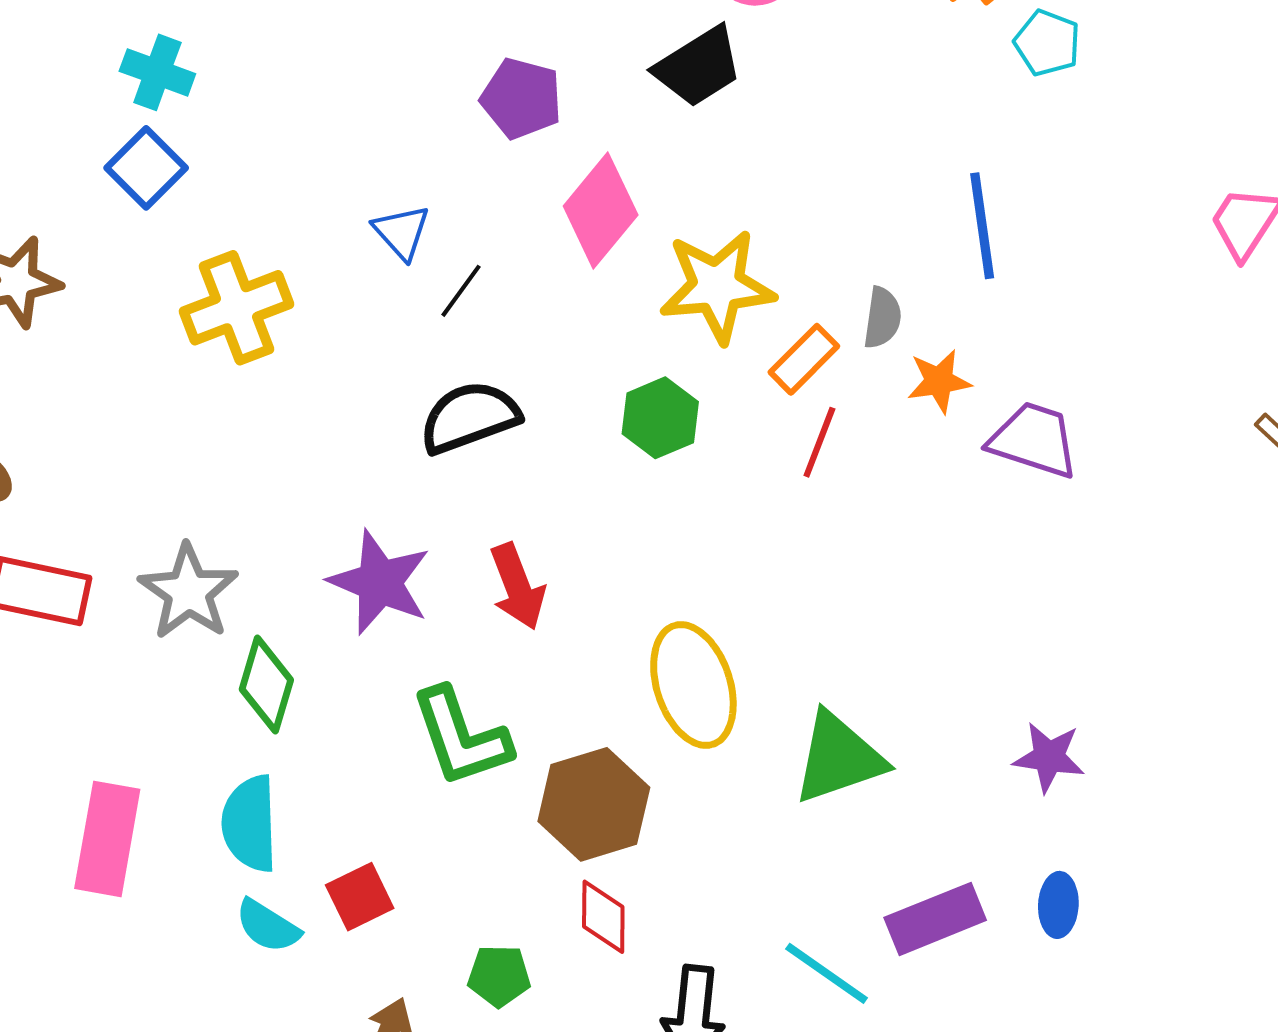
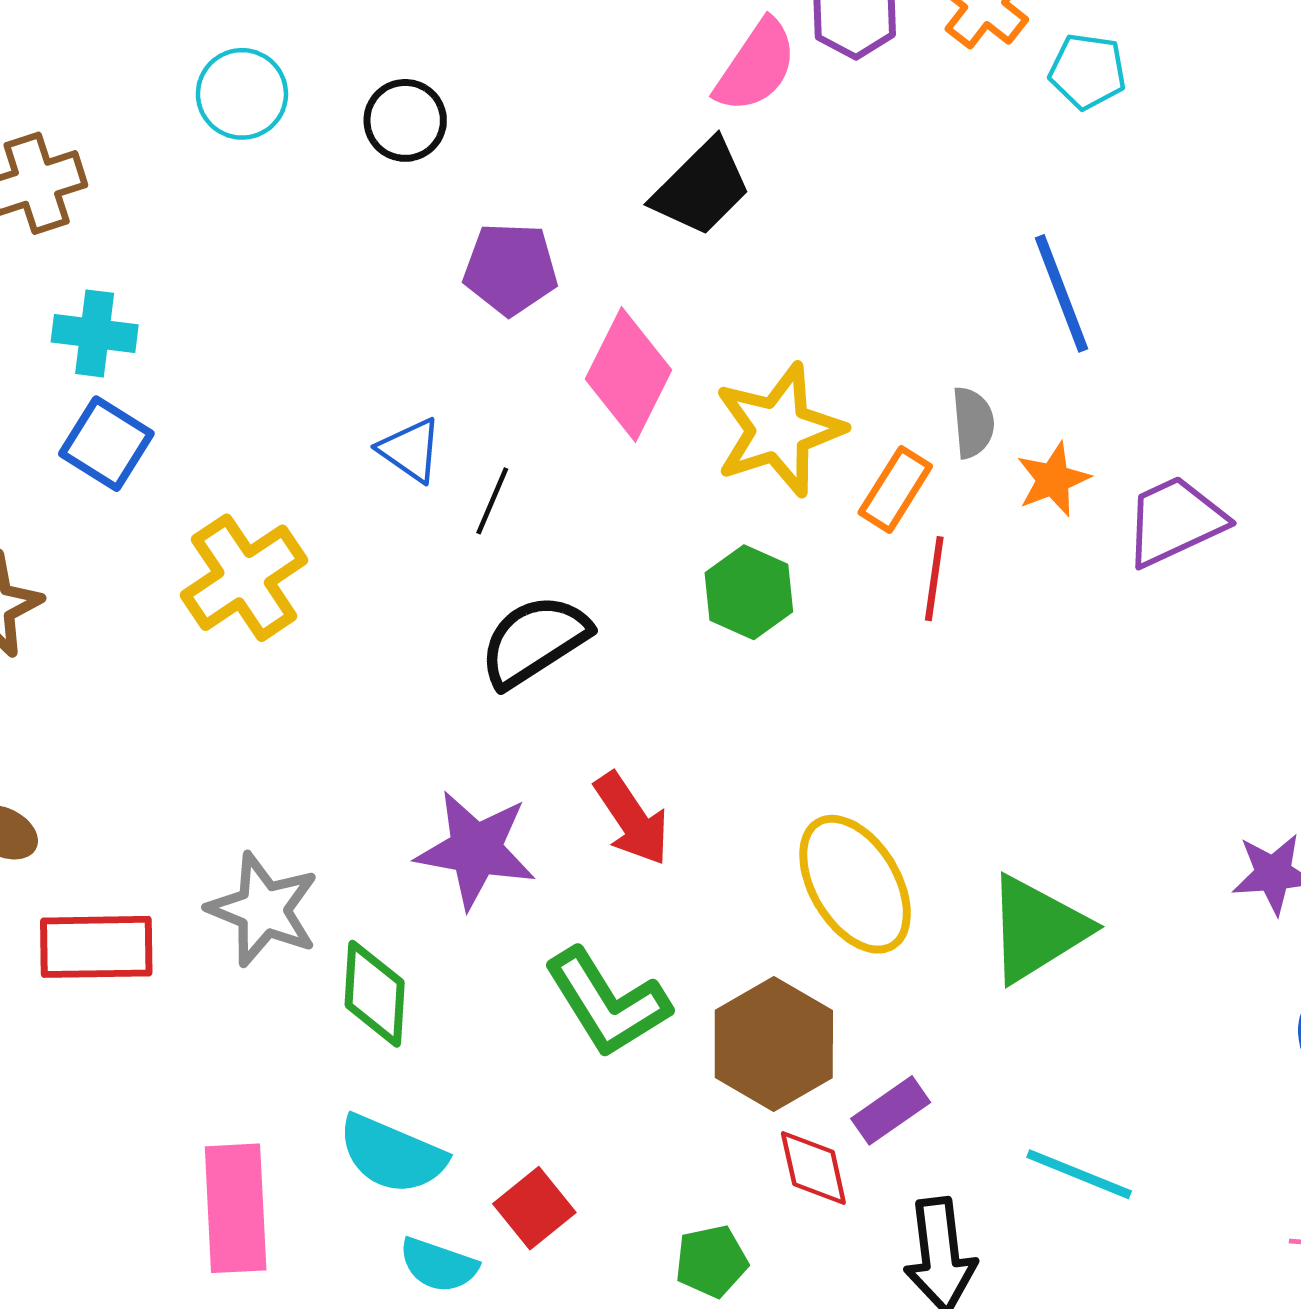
purple trapezoid: (1034, 440) -> (1175, 521), turned -30
cyan semicircle: (250, 824) -> (392, 1154), turned -52
purple rectangle: (935, 919) -> (891, 1110), moved, size x0.7

